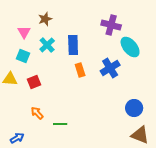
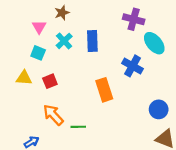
blue cross: (110, 68) -> (133, 66), turned -30
orange rectangle: (80, 70) -> (104, 90), moved, size x1.5
orange arrow: (37, 113) -> (53, 115), size x1.5

